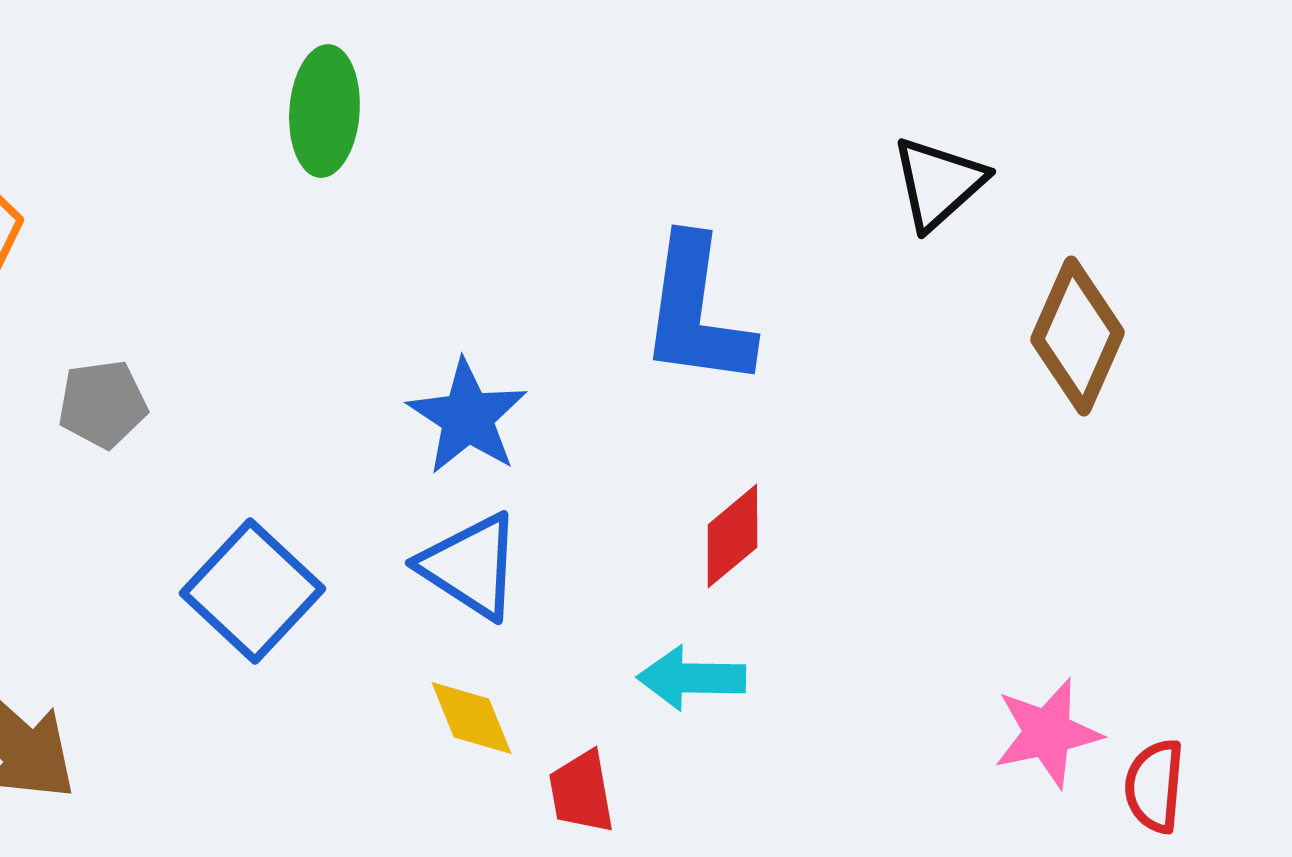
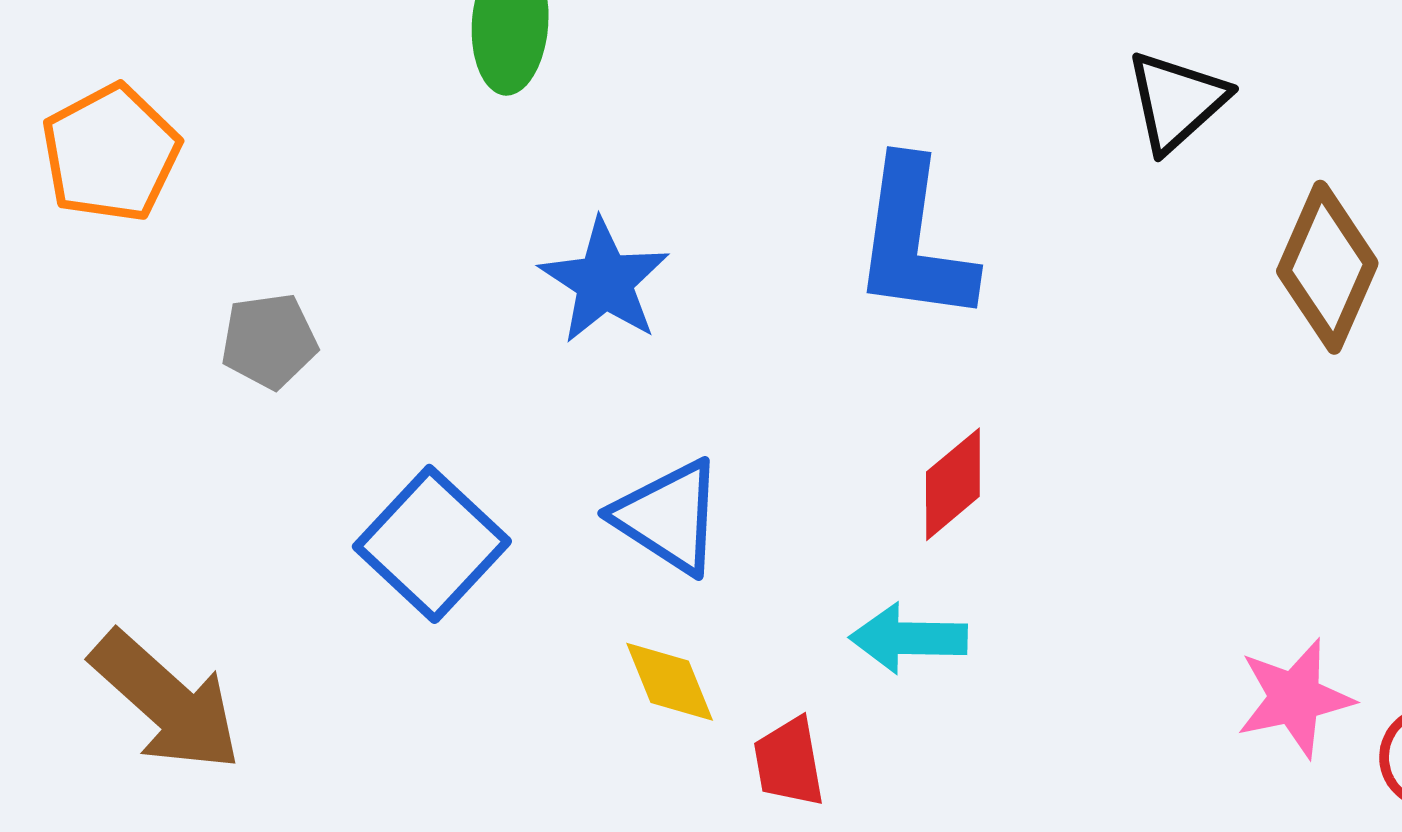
blue star: (467, 417) -> (605, 281), moved

